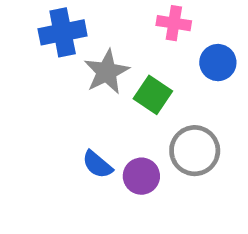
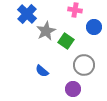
blue cross: (63, 32) -> (27, 14), turned -36
purple circle: (141, 176) -> (73, 89), moved

